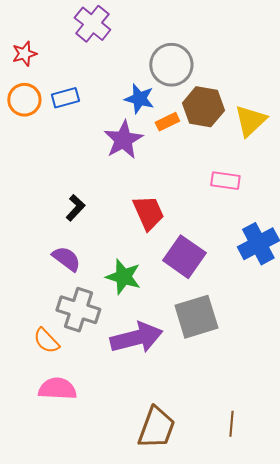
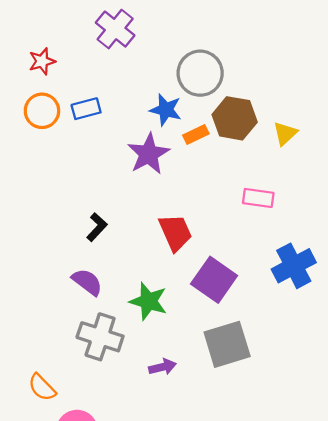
yellow triangle: (250, 121) -> (285, 133), size x0.7
purple arrow: (136, 338) -> (162, 367), size x0.5
orange semicircle: (46, 341) -> (42, 387), moved

